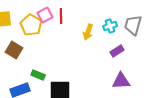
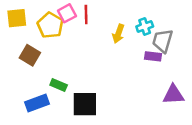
gray trapezoid: (133, 25) -> (163, 41), moved
purple rectangle: (117, 51) -> (153, 56), turned 40
purple triangle: (121, 81) -> (173, 95), moved

